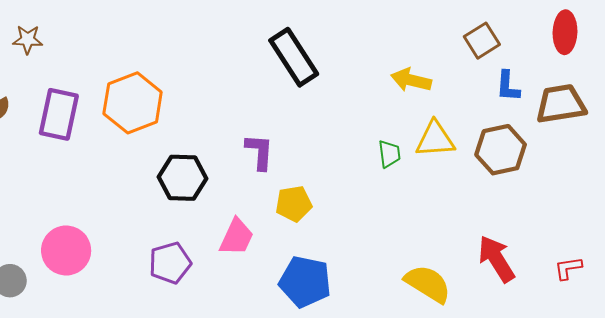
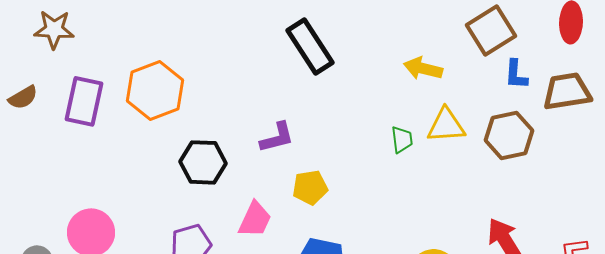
brown star: (28, 40) -> (54, 29), size x1.4
brown square: (482, 41) -> (491, 30), size x1.4
purple L-shape: (259, 152) -> (277, 137), turned 72

